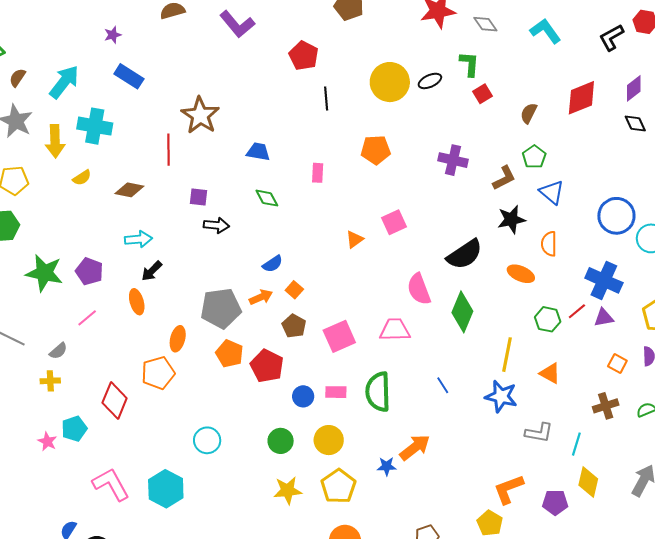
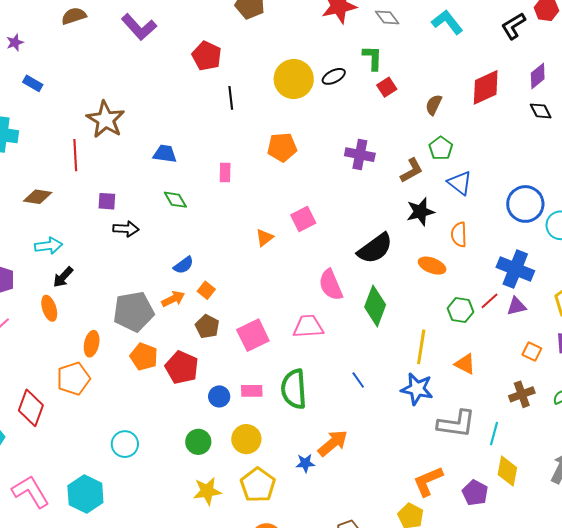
blue rectangle: (129, 76) -> (33, 83), size x0.7
gray L-shape: (539, 433) -> (456, 424), size x1.4
purple pentagon: (555, 502) -> (475, 493), turned 30

